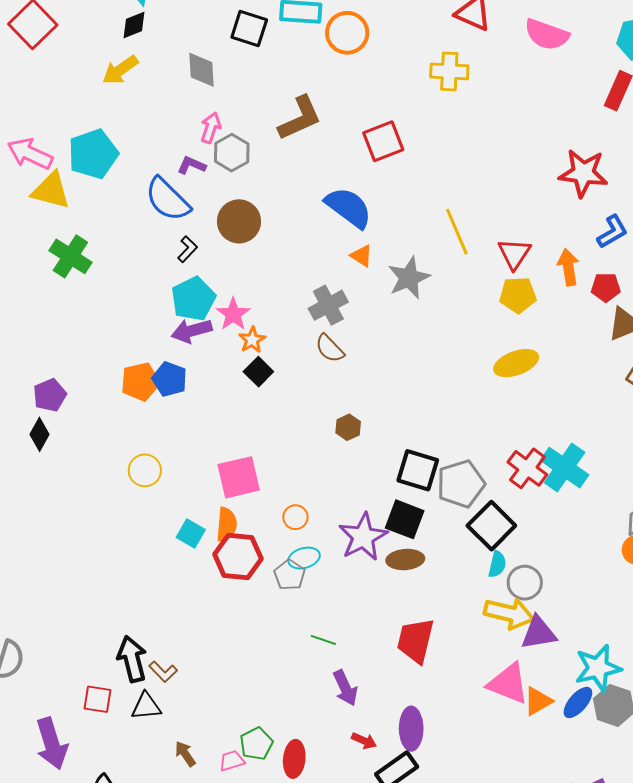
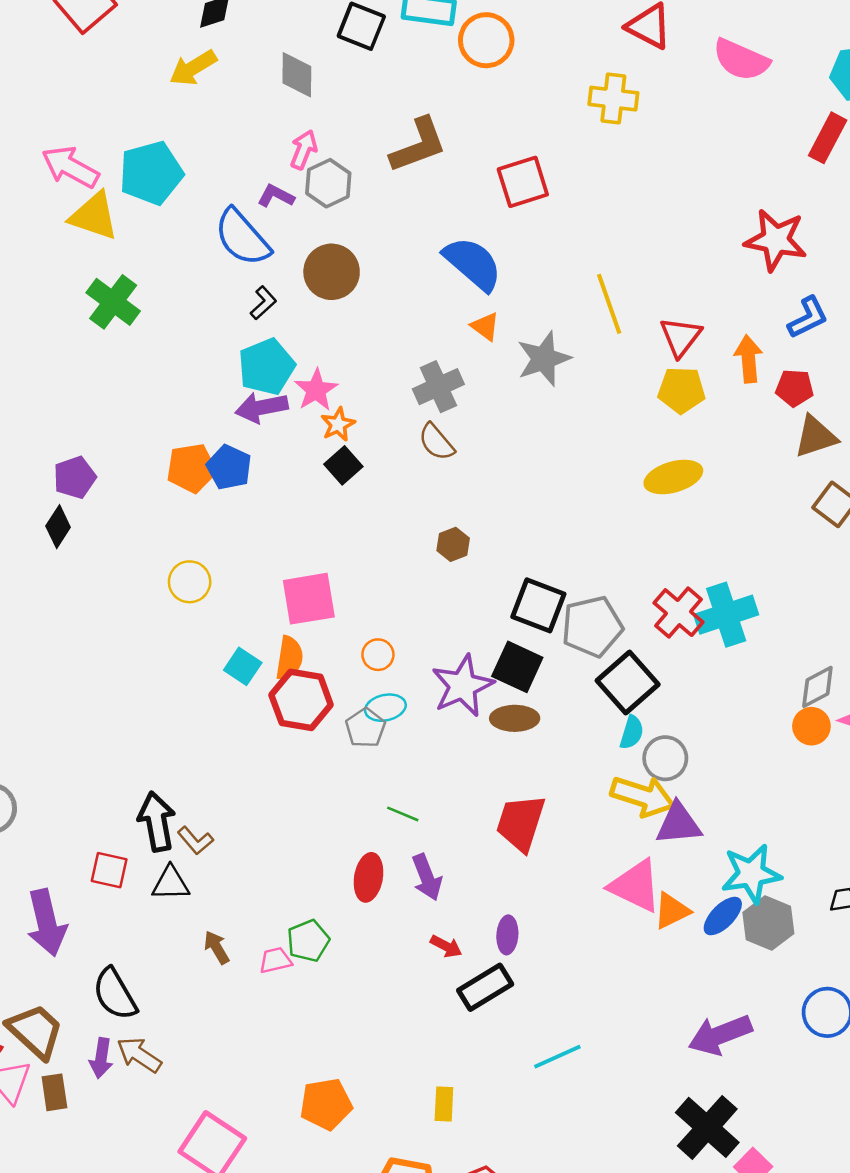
cyan cross: (565, 468) -> (726, 615), turned 33
purple ellipse: (411, 729) -> (507, 935), size x0.7
red ellipse: (294, 759) -> (368, 877), moved

